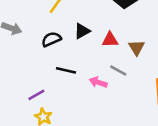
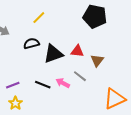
black triangle: (82, 31) -> (53, 54), moved, size x1.5
black line: (66, 70) -> (43, 85), moved

